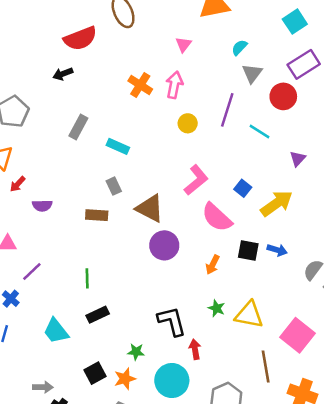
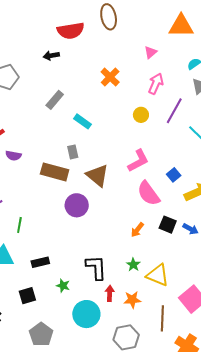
pink arrow: (174, 85) -> (156, 84), moved
brown rectangle: (97, 215) -> (55, 172), size x1.5
purple circle: (164, 245) -> (77, 205), moved
green line: (87, 278) -> (19, 225), moved
black rectangle: (98, 315) -> (40, 262), moved
orange star: (125, 379) -> (132, 300), moved

